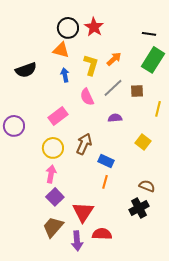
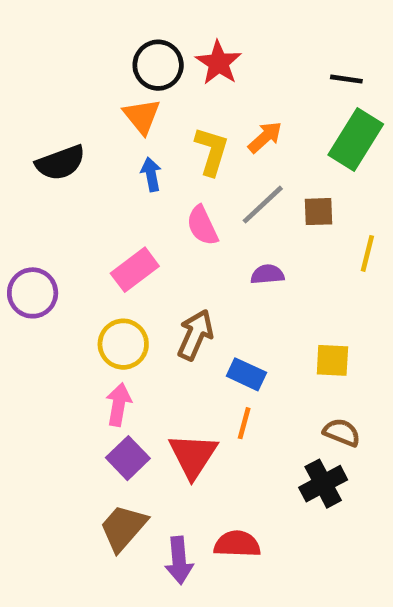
orange triangle: (61, 50) -> (142, 116), turned 36
yellow square: (143, 142) -> (332, 360), moved, turned -35
red triangle: (83, 212) -> (193, 456), moved

